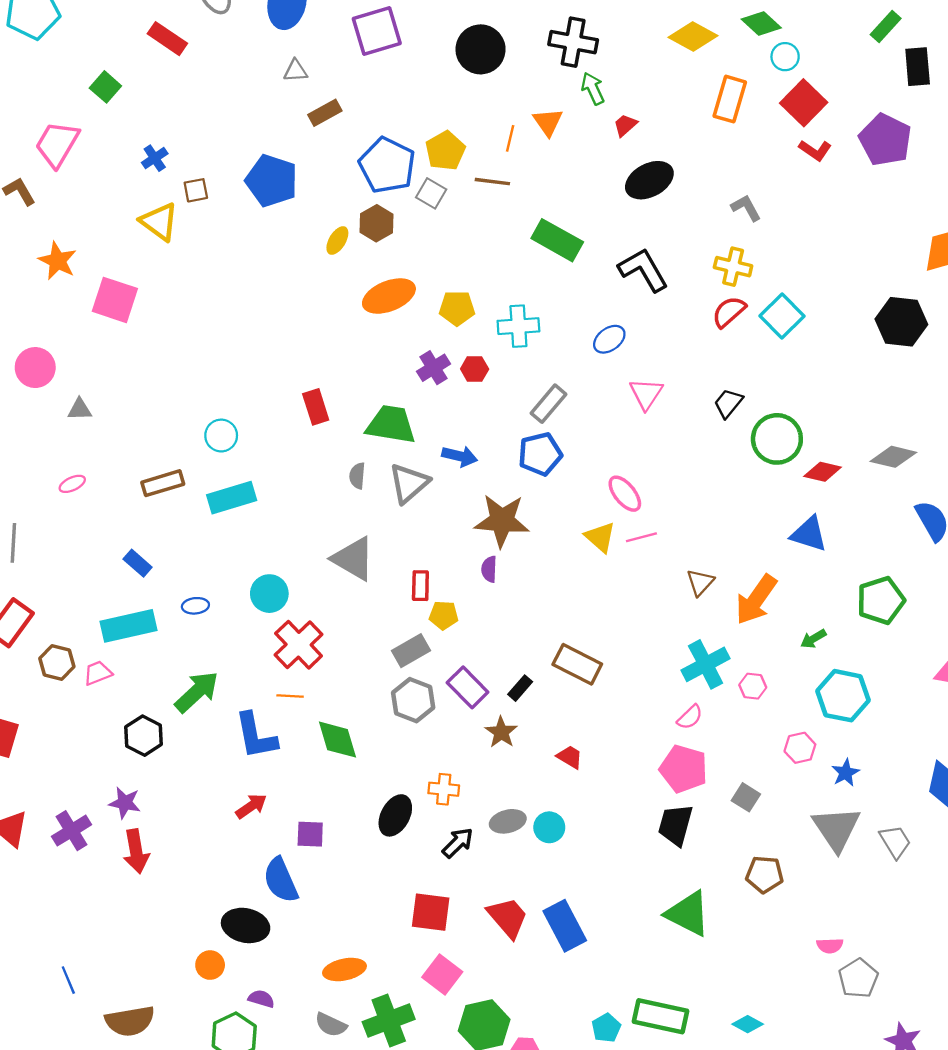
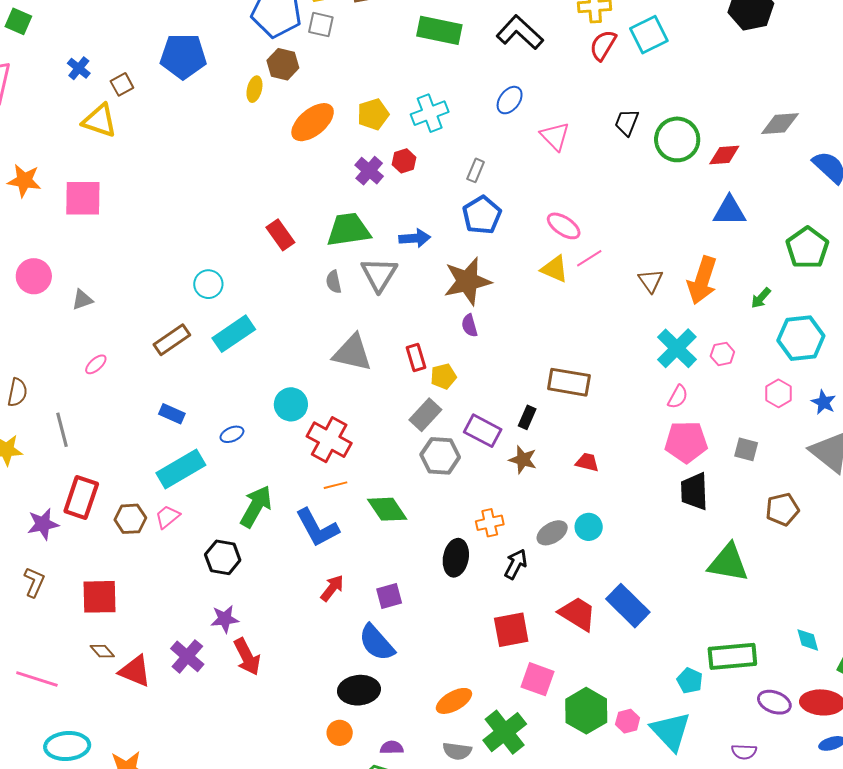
cyan square: (782, 316) -> (649, 35), turned 36
gray rectangle: (549, 404) -> (476, 170), size x0.7
cyan diamond: (748, 1024) -> (808, 640), turned 64

